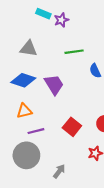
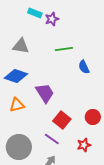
purple trapezoid: (54, 84) -> (45, 93), moved
purple line: (36, 131) -> (52, 139), moved, turned 49

